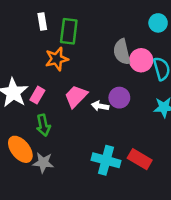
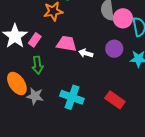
pink trapezoid: (76, 96) -> (67, 44), turned 50
purple circle: (119, 98) -> (114, 49), moved
cyan cross: (106, 160) -> (72, 97), moved

